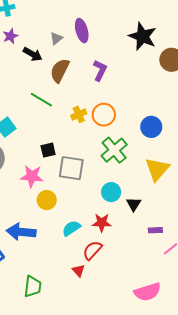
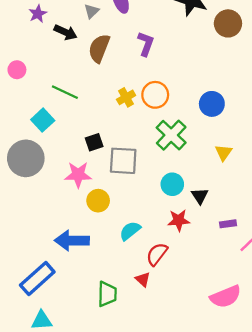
green line: (41, 100) -> (65, 92), moved
yellow triangle: (157, 169) -> (224, 153), size x0.6
red star: (102, 223) -> (179, 220), moved
green trapezoid: (33, 286) -> (107, 294), moved

